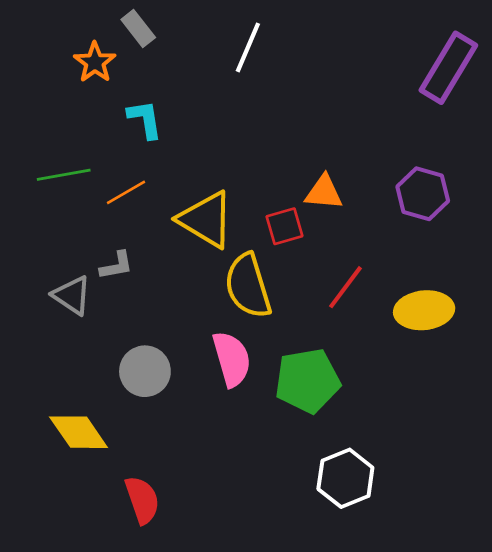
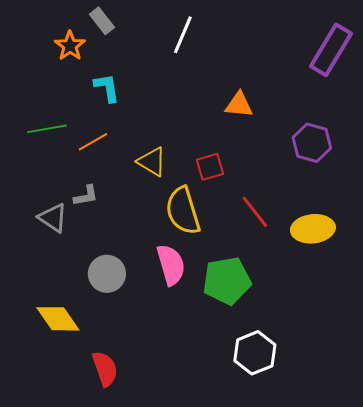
orange triangle: (324, 192) -> (239, 105), moved
yellow triangle: (206, 219) -> (152, 162), size x0.7
red line: (345, 287) -> (255, 212), turned -75

